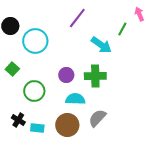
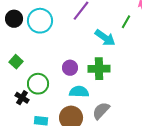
cyan circle: (35, 41) -> (40, 21), moved
black cross: (18, 120) -> (22, 98), moved

